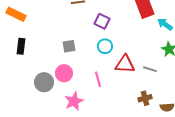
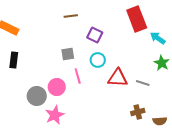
gray square: (69, 46) -> (68, 54), moved
pink line: (98, 79) -> (78, 76), moved
pink star: (74, 101) -> (55, 115), moved

